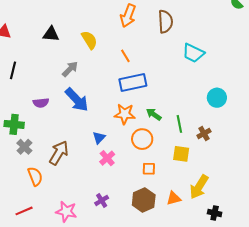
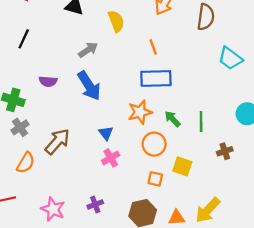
orange star: (125, 114) -> (140, 112), turned -30
green line: (179, 124) -> (201, 121), moved
blue triangle: (99, 138) -> (106, 133), turned -32
yellow square: (181, 154) -> (182, 166), moved
orange semicircle: (35, 176) -> (26, 163), turned 42

